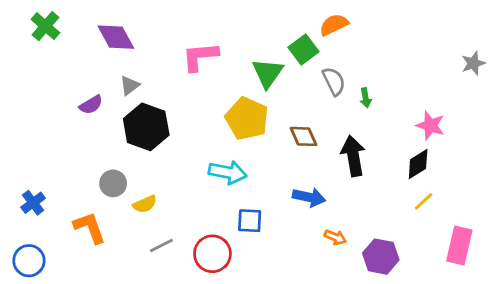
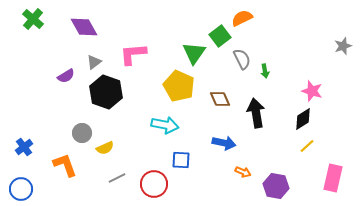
pink L-shape: (200, 56) -> (133, 54), moved

